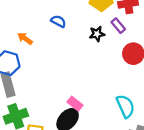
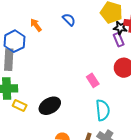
black star: (97, 34) -> (120, 28), moved
pink rectangle: (75, 104) -> (93, 80), moved

